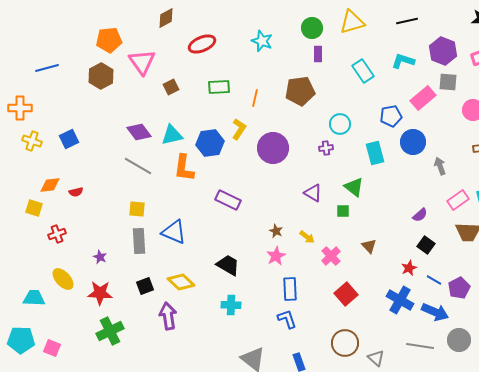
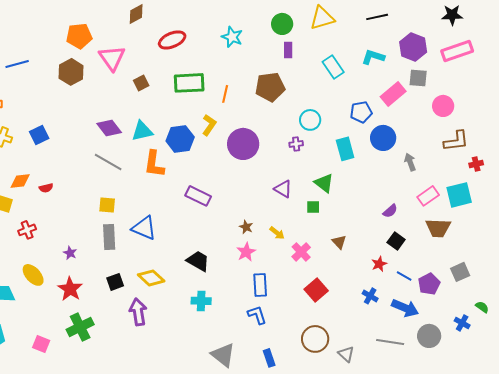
green rectangle: (219, 87) -> (189, 83), size x1.4
red star: (100, 293) -> (70, 289), turned 30
blue cross: (400, 300) -> (370, 296), size x0.6
pink square: (52, 348) -> (41, 344), moved

